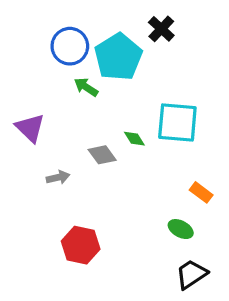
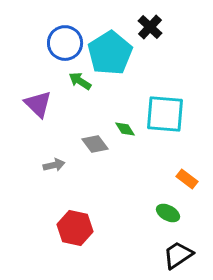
purple triangle: (30, 128) -> (38, 104), moved

